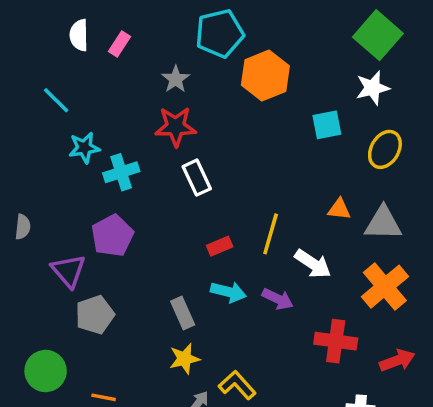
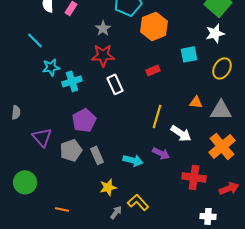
purple pentagon: (112, 236) -> (84, 120), moved
red rectangle: (220, 246) -> (153, 70), moved
cyan arrow: (228, 292) -> (133, 160), moved
gray rectangle: (183, 313) -> (97, 155), moved
gray pentagon: (95, 315) -> (71, 150), moved
green circle: (46, 371) -> (25, 182), moved

